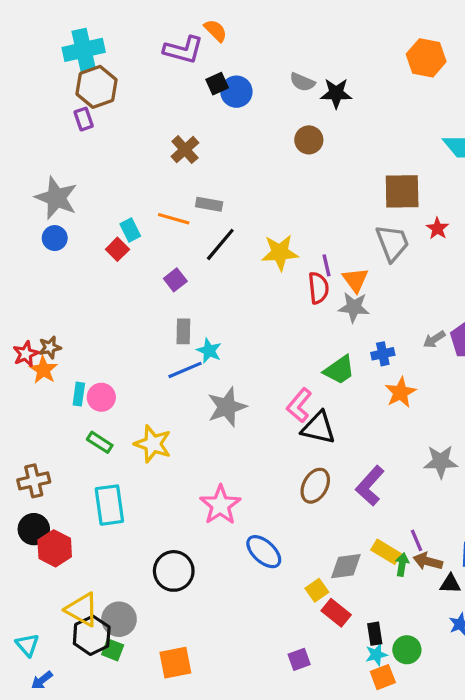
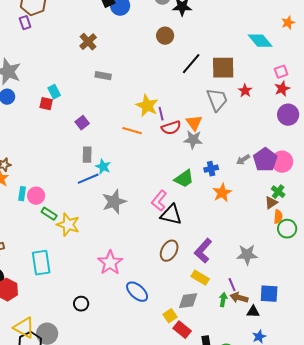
orange line: (174, 219) -> (132, 131), moved
black line: (220, 244) -> (191, 64), moved
red square: (117, 249) -> (46, 104), turned -32
yellow star: (280, 253) -> (147, 106), turned 30
purple line: (326, 265) -> (161, 114), moved
red semicircle: (318, 288) -> (171, 128), turned 78
green rectangle: (100, 442) -> (49, 214), moved
gray star: (441, 462) -> (247, 255), moved
yellow rectangle: (386, 552) -> (200, 278), moved
black circle: (174, 571) -> (81, 304), size x0.6

